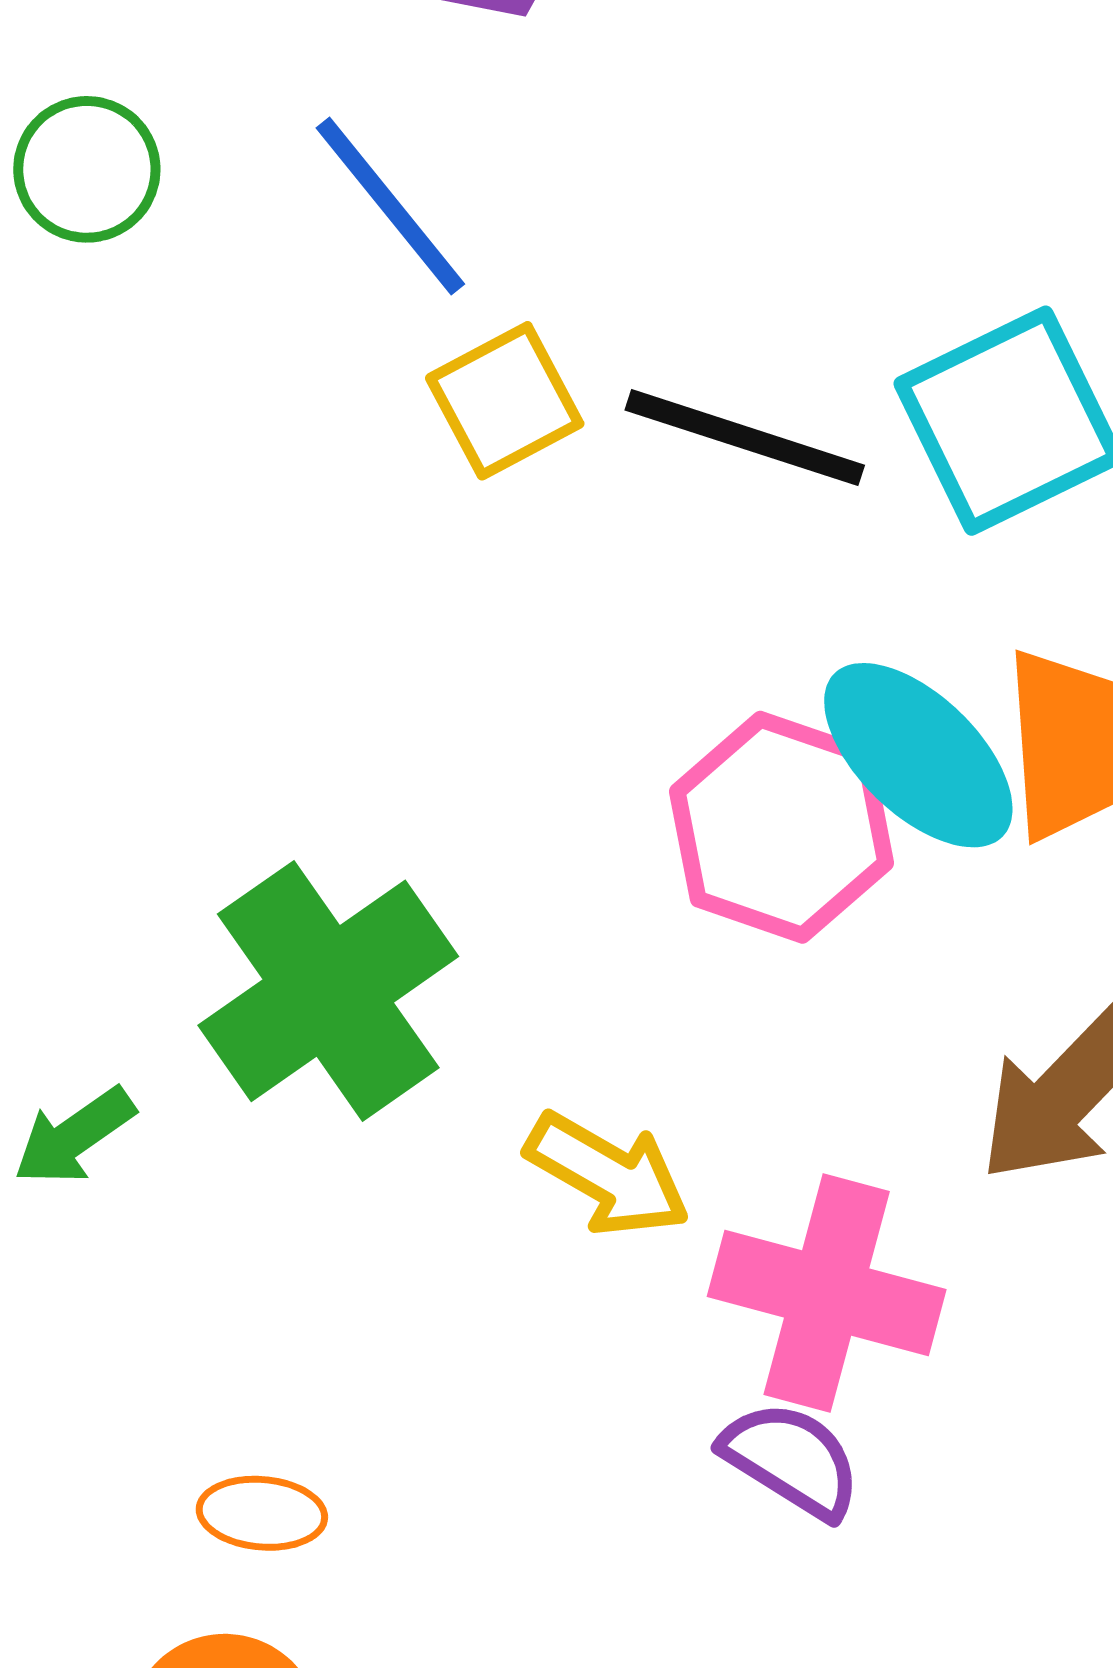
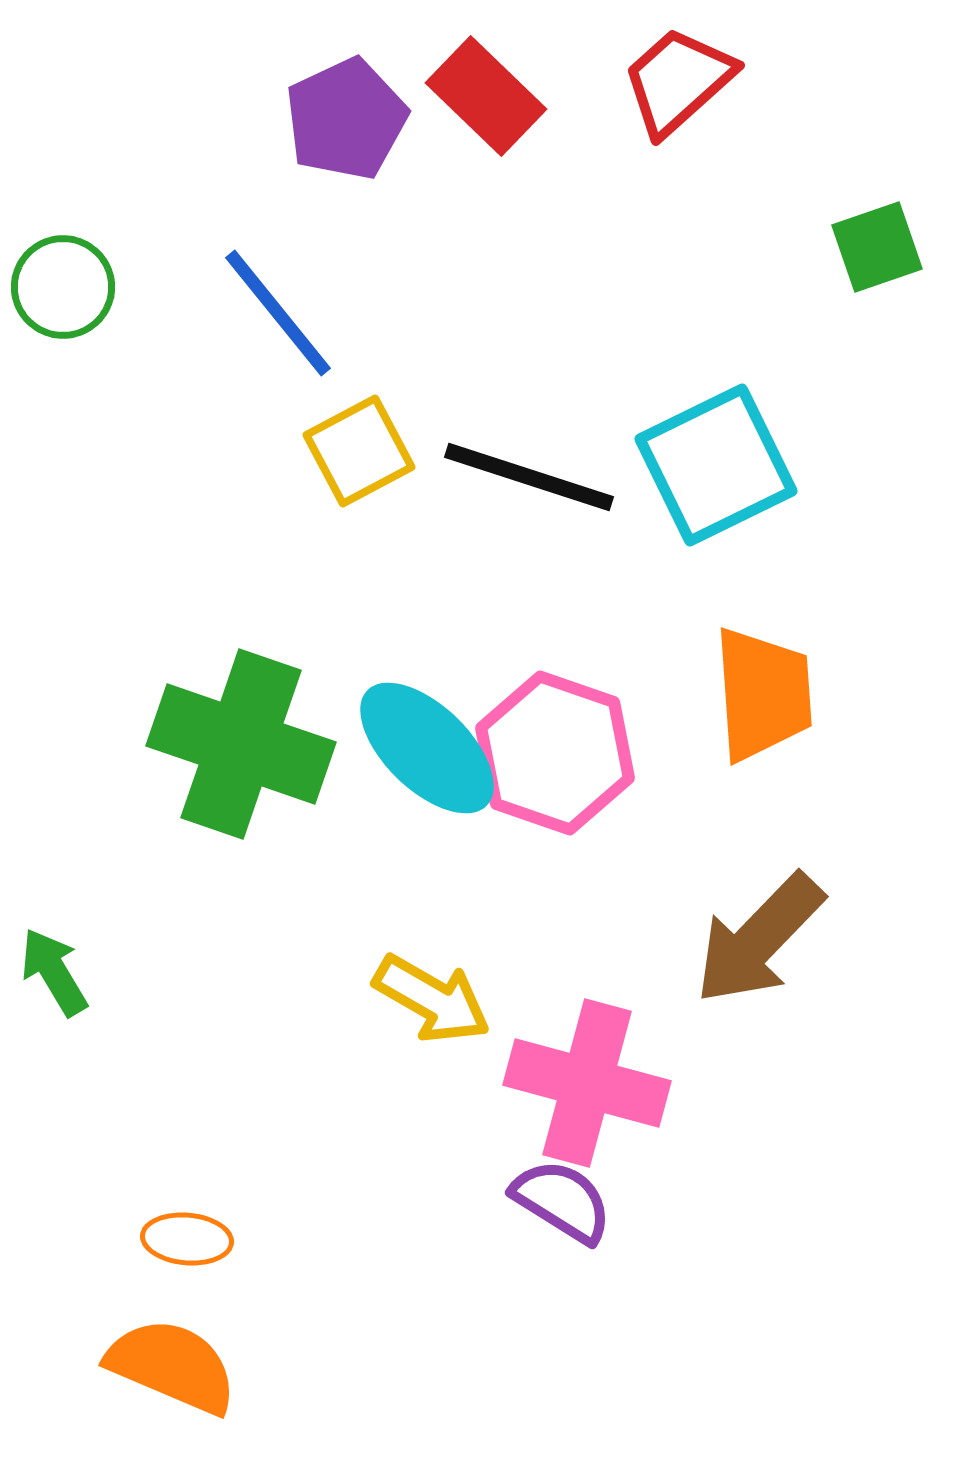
cyan ellipse: (918, 755) -> (427, 748), moved
green cross: (328, 991) -> (241, 744), moved, turned -36
green arrow: (74, 1136) -> (54, 972), turned 94

